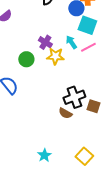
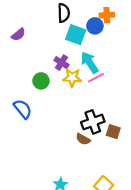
cyan square: (87, 25) -> (76, 35), moved
cyan arrow: (71, 42) -> (90, 63), size x1.5
pink line: (88, 47) -> (96, 78), moved

